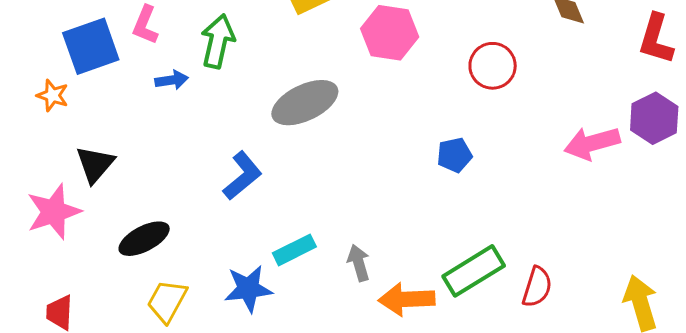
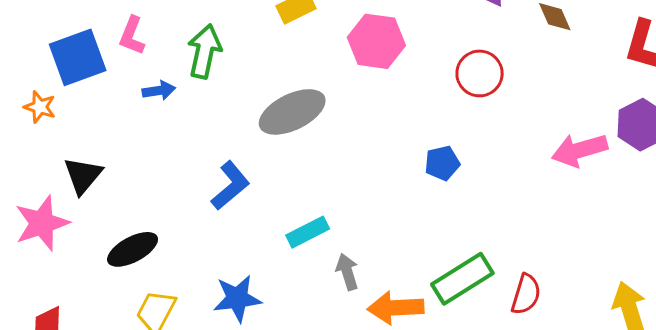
cyan rectangle: (294, 250) -> (308, 232), moved

